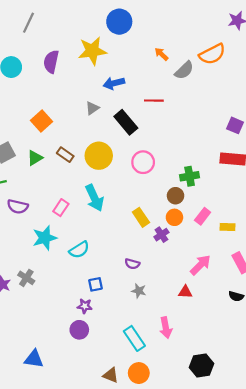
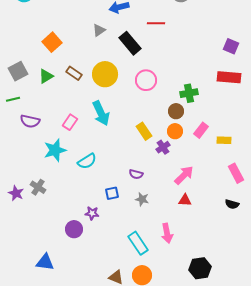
pink arrow: (200, 265) -> (184, 175), moved
blue square: (96, 284) -> (112, 193), moved
purple circle: (79, 330) -> (74, 229), moved

